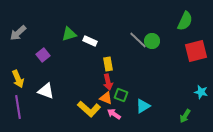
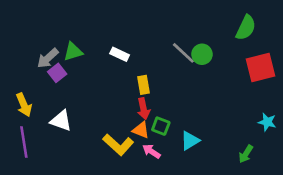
gray arrow: (18, 33) -> (48, 58), moved
green triangle: (69, 34) -> (73, 52), moved

